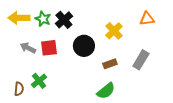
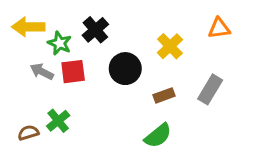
green star: (43, 19) -> (60, 43), moved
brown semicircle: (19, 89) -> (28, 133), turned -112

